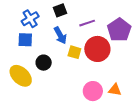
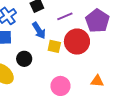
pink circle: (93, 91) -> (60, 86), moved

